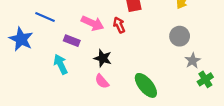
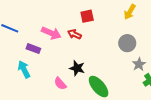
red arrow: (119, 25) -> (74, 34), turned -40
black star: (103, 58) -> (77, 68), moved

